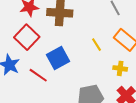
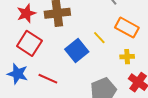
blue square: (58, 58) -> (77, 51), moved

